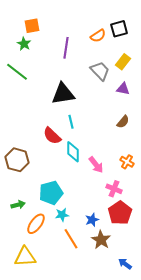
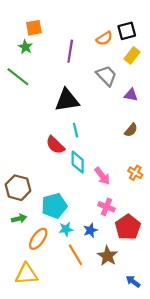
yellow rectangle: (123, 62) -> (132, 55), moved
brown hexagon: (17, 160) -> (18, 188), moved
pink cross: (114, 189) -> (106, 207), moved
blue star: (92, 220) -> (90, 230), moved

